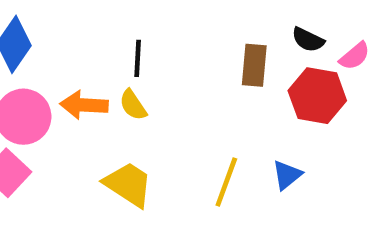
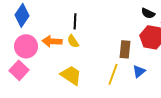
brown rectangle: (254, 65) -> (125, 49), moved

